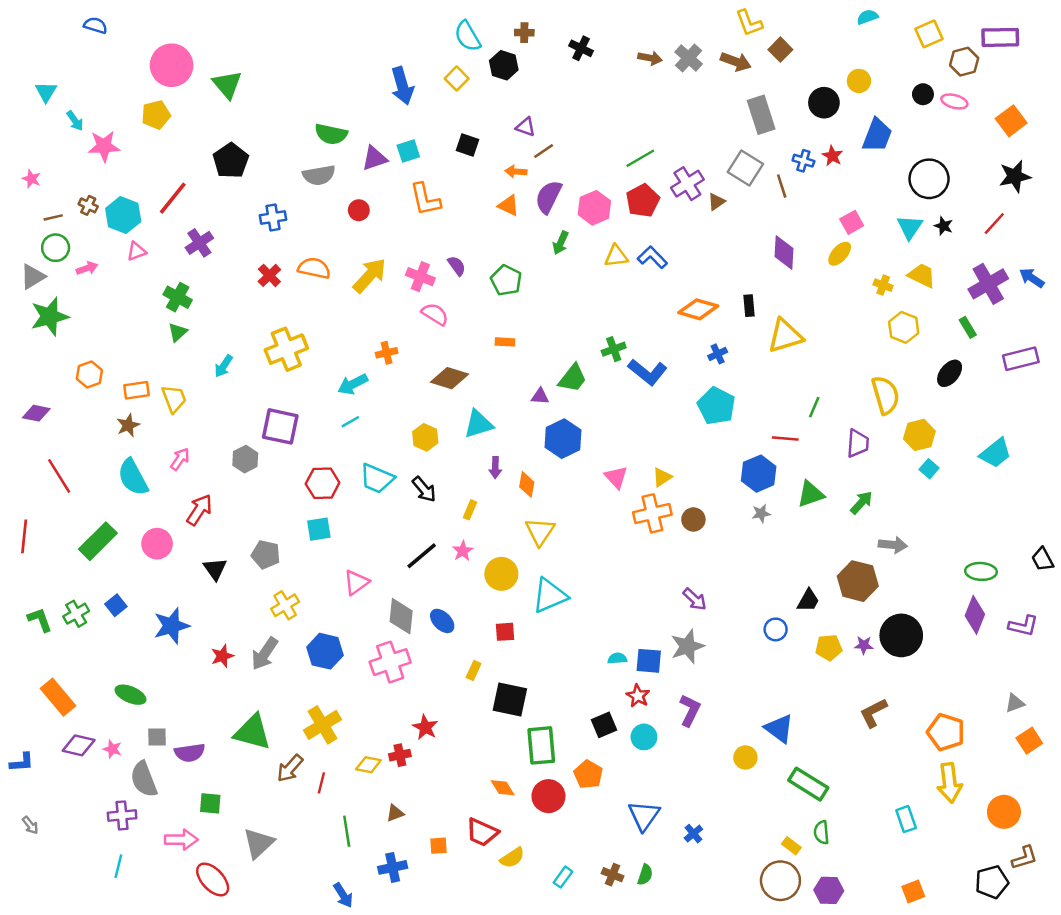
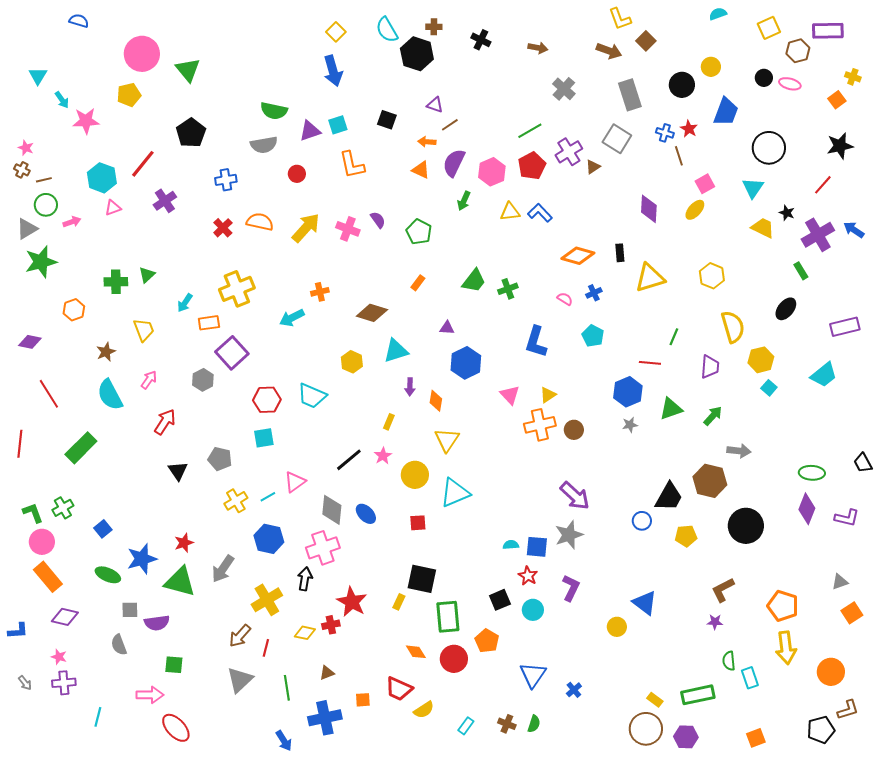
gray cross: (689, 58) -> (564, 89), moved
black hexagon: (504, 65) -> (417, 54), size x1.4
yellow square: (457, 79) -> (336, 32), moved
orange square: (1011, 121) -> (837, 100), size x0.7
brown line: (782, 186) -> (679, 156), moved
brown cross: (88, 205) -> (22, 170), moved
black star: (944, 226) -> (787, 213), moved
yellow cross: (883, 285) -> (853, 77), moved
green cross: (178, 297) -> (116, 282), moved, turned -30
pink semicircle: (435, 314) -> (565, 299), moved, size x0.7
yellow hexagon: (904, 327) -> (712, 276), moved
orange rectangle: (505, 342) -> (418, 283), turned -56
purple rectangle: (1021, 359) -> (845, 327), moved
blue L-shape: (648, 372) -> (536, 342), moved, turned 68
green trapezoid: (573, 378) -> (474, 281), moved
orange rectangle: (137, 390) -> (209, 323), moved
cyan pentagon: (716, 406) -> (593, 336), size x0.7
cyan line: (350, 422) -> (268, 497), moved
purple square: (280, 426) -> (232, 353), turned 36
black arrow: (424, 489) -> (305, 579), moved, turned -130
pink circle: (157, 544) -> (42, 542), moved
purple arrow: (695, 599) -> (575, 496), size x1.5
black trapezoid: (808, 600) -> (669, 497), size x1.5
blue square: (116, 605) -> (103, 529), moved
blue star: (172, 626) -> (142, 559), moved
purple star: (864, 645) -> (715, 622), moved
gray arrow: (265, 654) -> (223, 569), moved
yellow rectangle: (474, 671) -> (399, 602), moved
red star: (425, 727) -> (352, 602), size x1.4
green triangle: (252, 732) -> (180, 582), moved
pink star: (112, 749) -> (59, 657), moved
gray semicircle: (144, 779) -> (119, 645), size x0.7
green rectangle: (808, 784) -> (698, 695), moved, turned -44
purple cross: (122, 815) -> (64, 683), moved
green semicircle: (822, 832) -> (729, 661), moved
gray triangle: (259, 843) -> (240, 680), moved
blue cross: (393, 867) -> (325, 718), size x1.4

